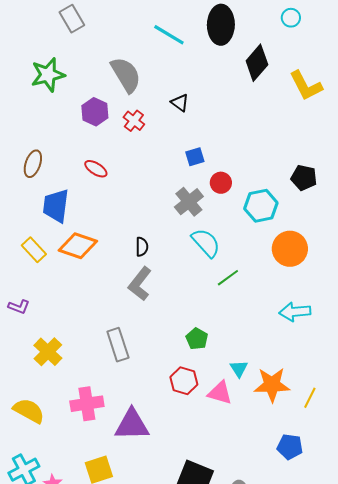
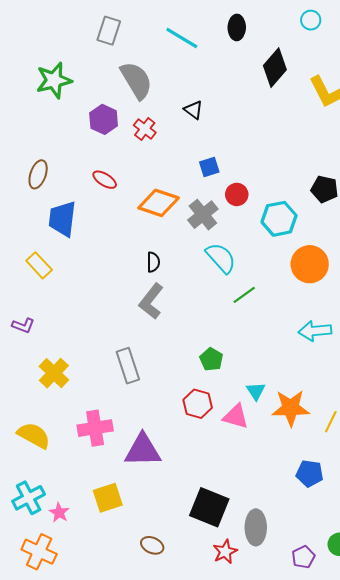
gray rectangle: (72, 19) -> (109, 31), moved, turned 48
black ellipse: (221, 25) -> (237, 27), size x0.6
orange diamond: (78, 246) -> (159, 203), moved

